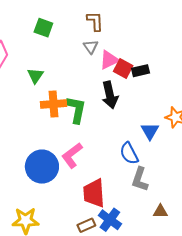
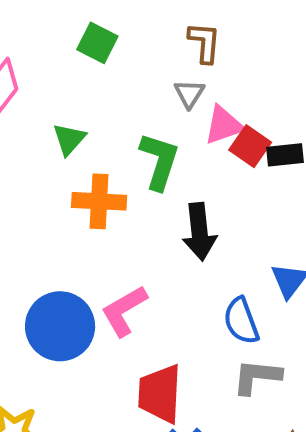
black arrow: (110, 95) -> (199, 232), moved
green L-shape: (76, 110) -> (159, 161), moved
gray L-shape: (140, 179) -> (257, 377), turned 70

